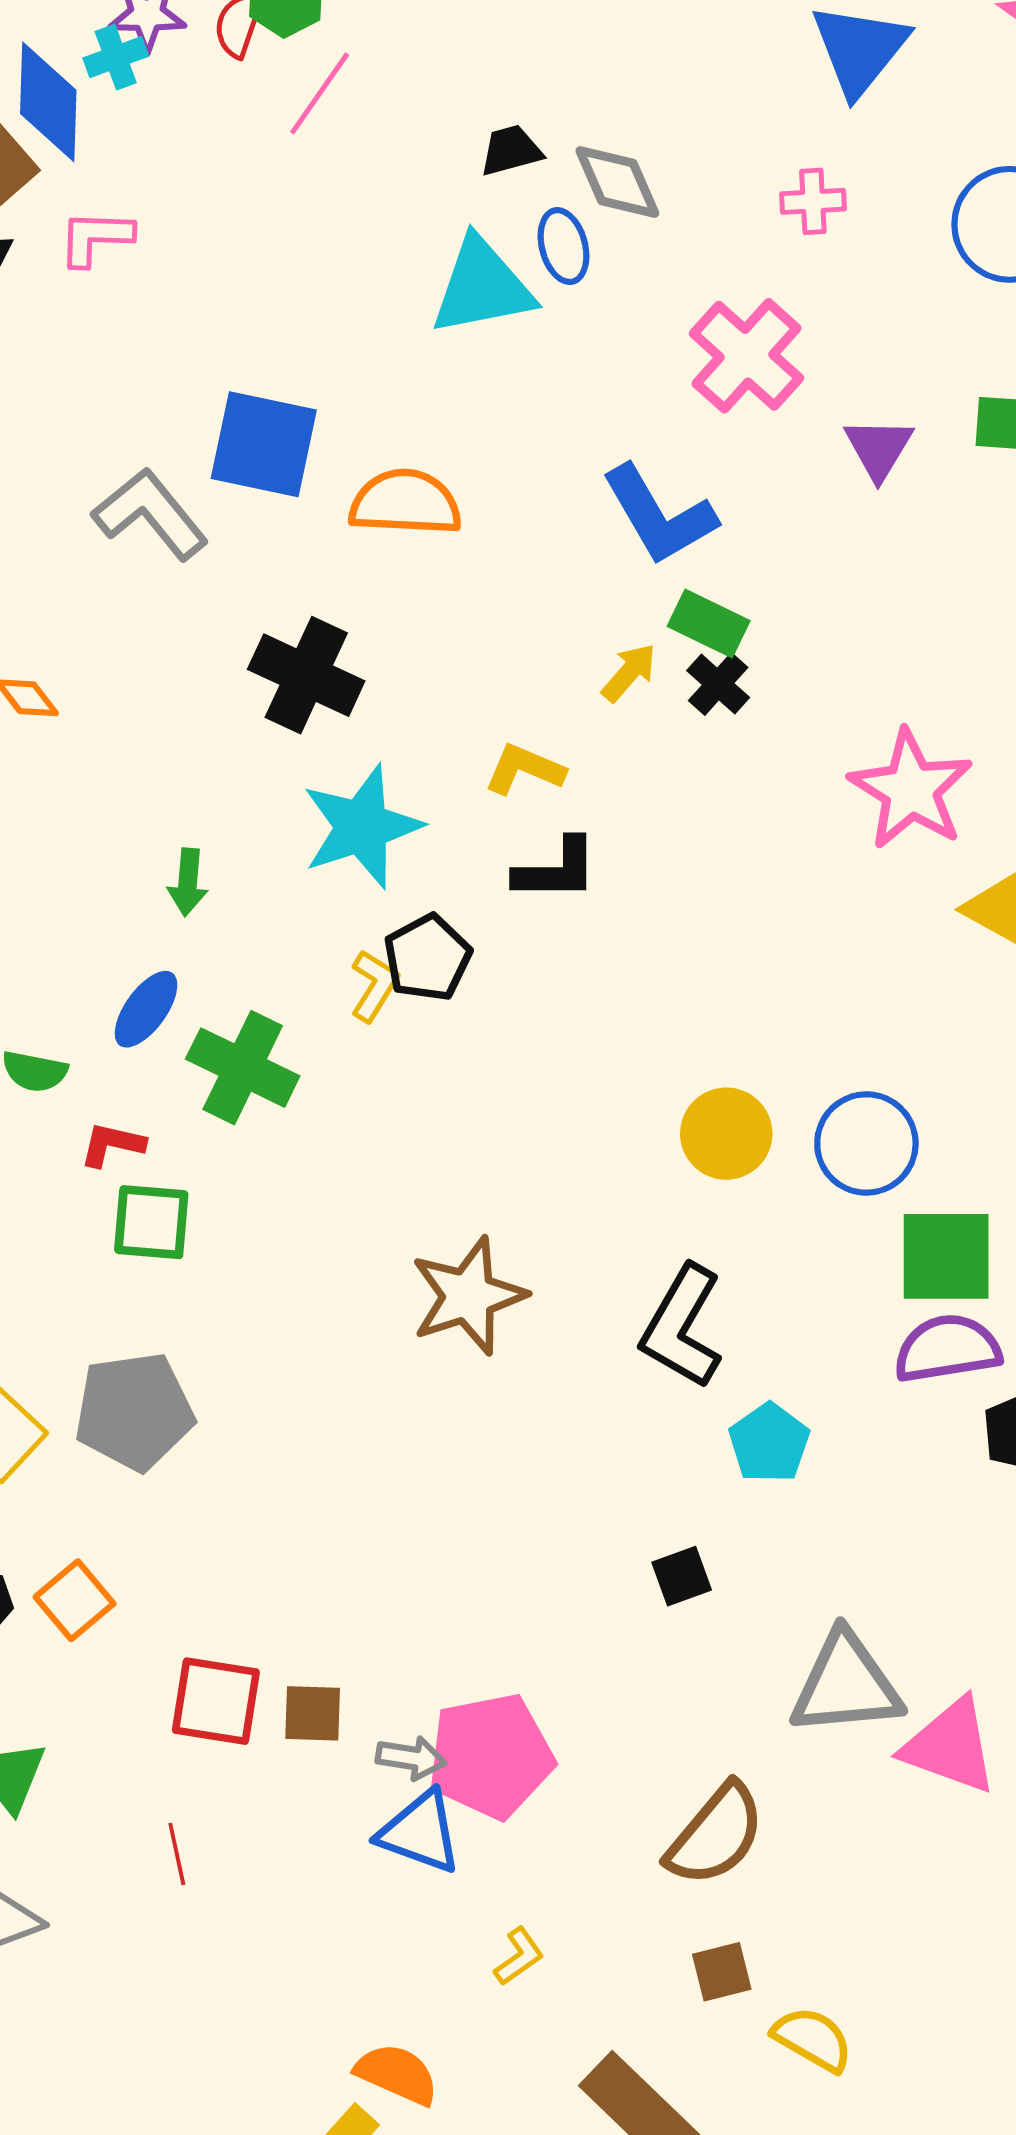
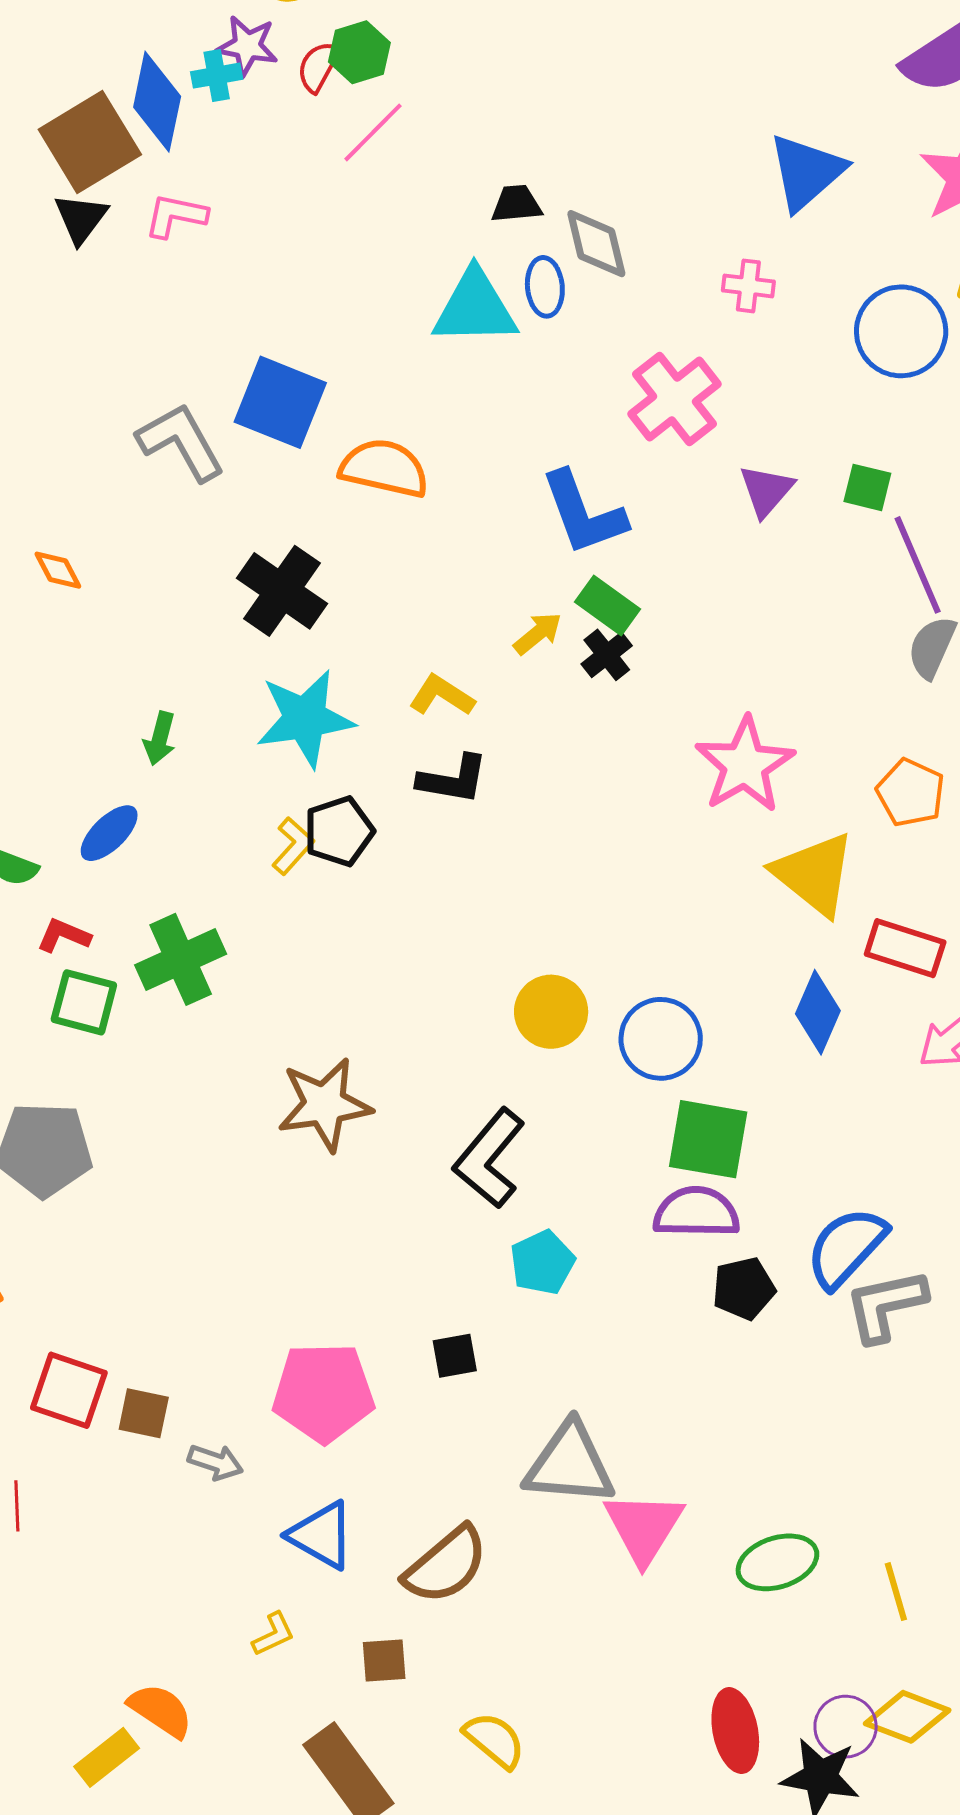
green cross: (243, 1068) -> (181, 959), moved, turned 30
pink triangle: (950, 1746) -> (644, 1527), turned 32
pink pentagon: (491, 1756) -> (323, 1392), moved
blue triangle: (420, 1832) -> (321, 1535), moved
brown square: (722, 1972) -> (384, 1660), moved

